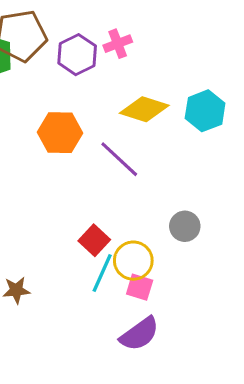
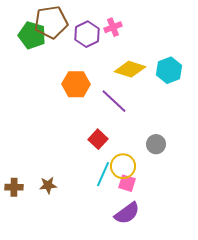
red square: (94, 240) -> (98, 139), moved

